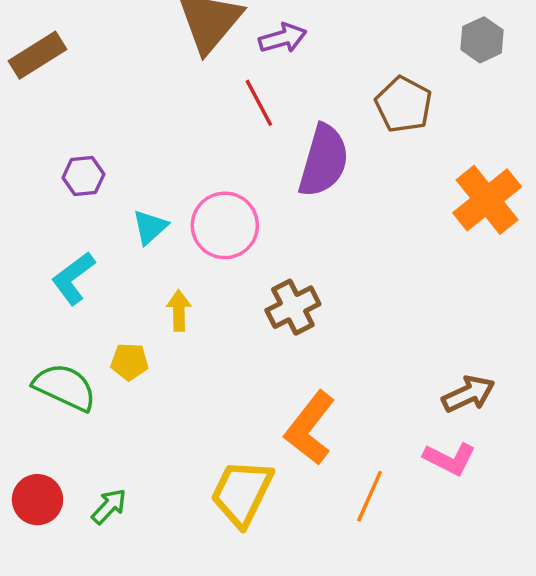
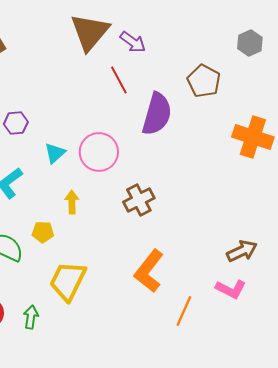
purple arrow: (283, 38) -> (133, 42), turned 52
orange cross: (487, 200) -> (253, 137), turned -33
yellow trapezoid: (242, 493) -> (68, 281), moved
green arrow: (109, 506) -> (31, 317), turned -35

